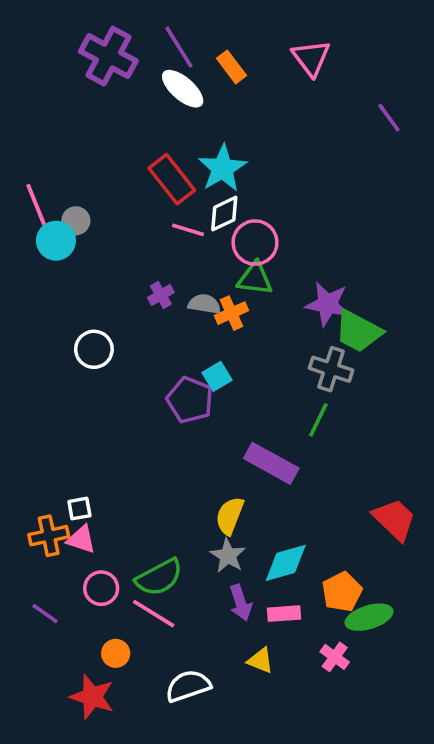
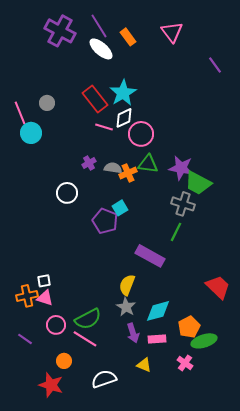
gray circle: (76, 221) -> (47, 103), moved
green triangle: (255, 279) -> (148, 164), moved
white circle: (94, 349) -> (67, 193), moved

